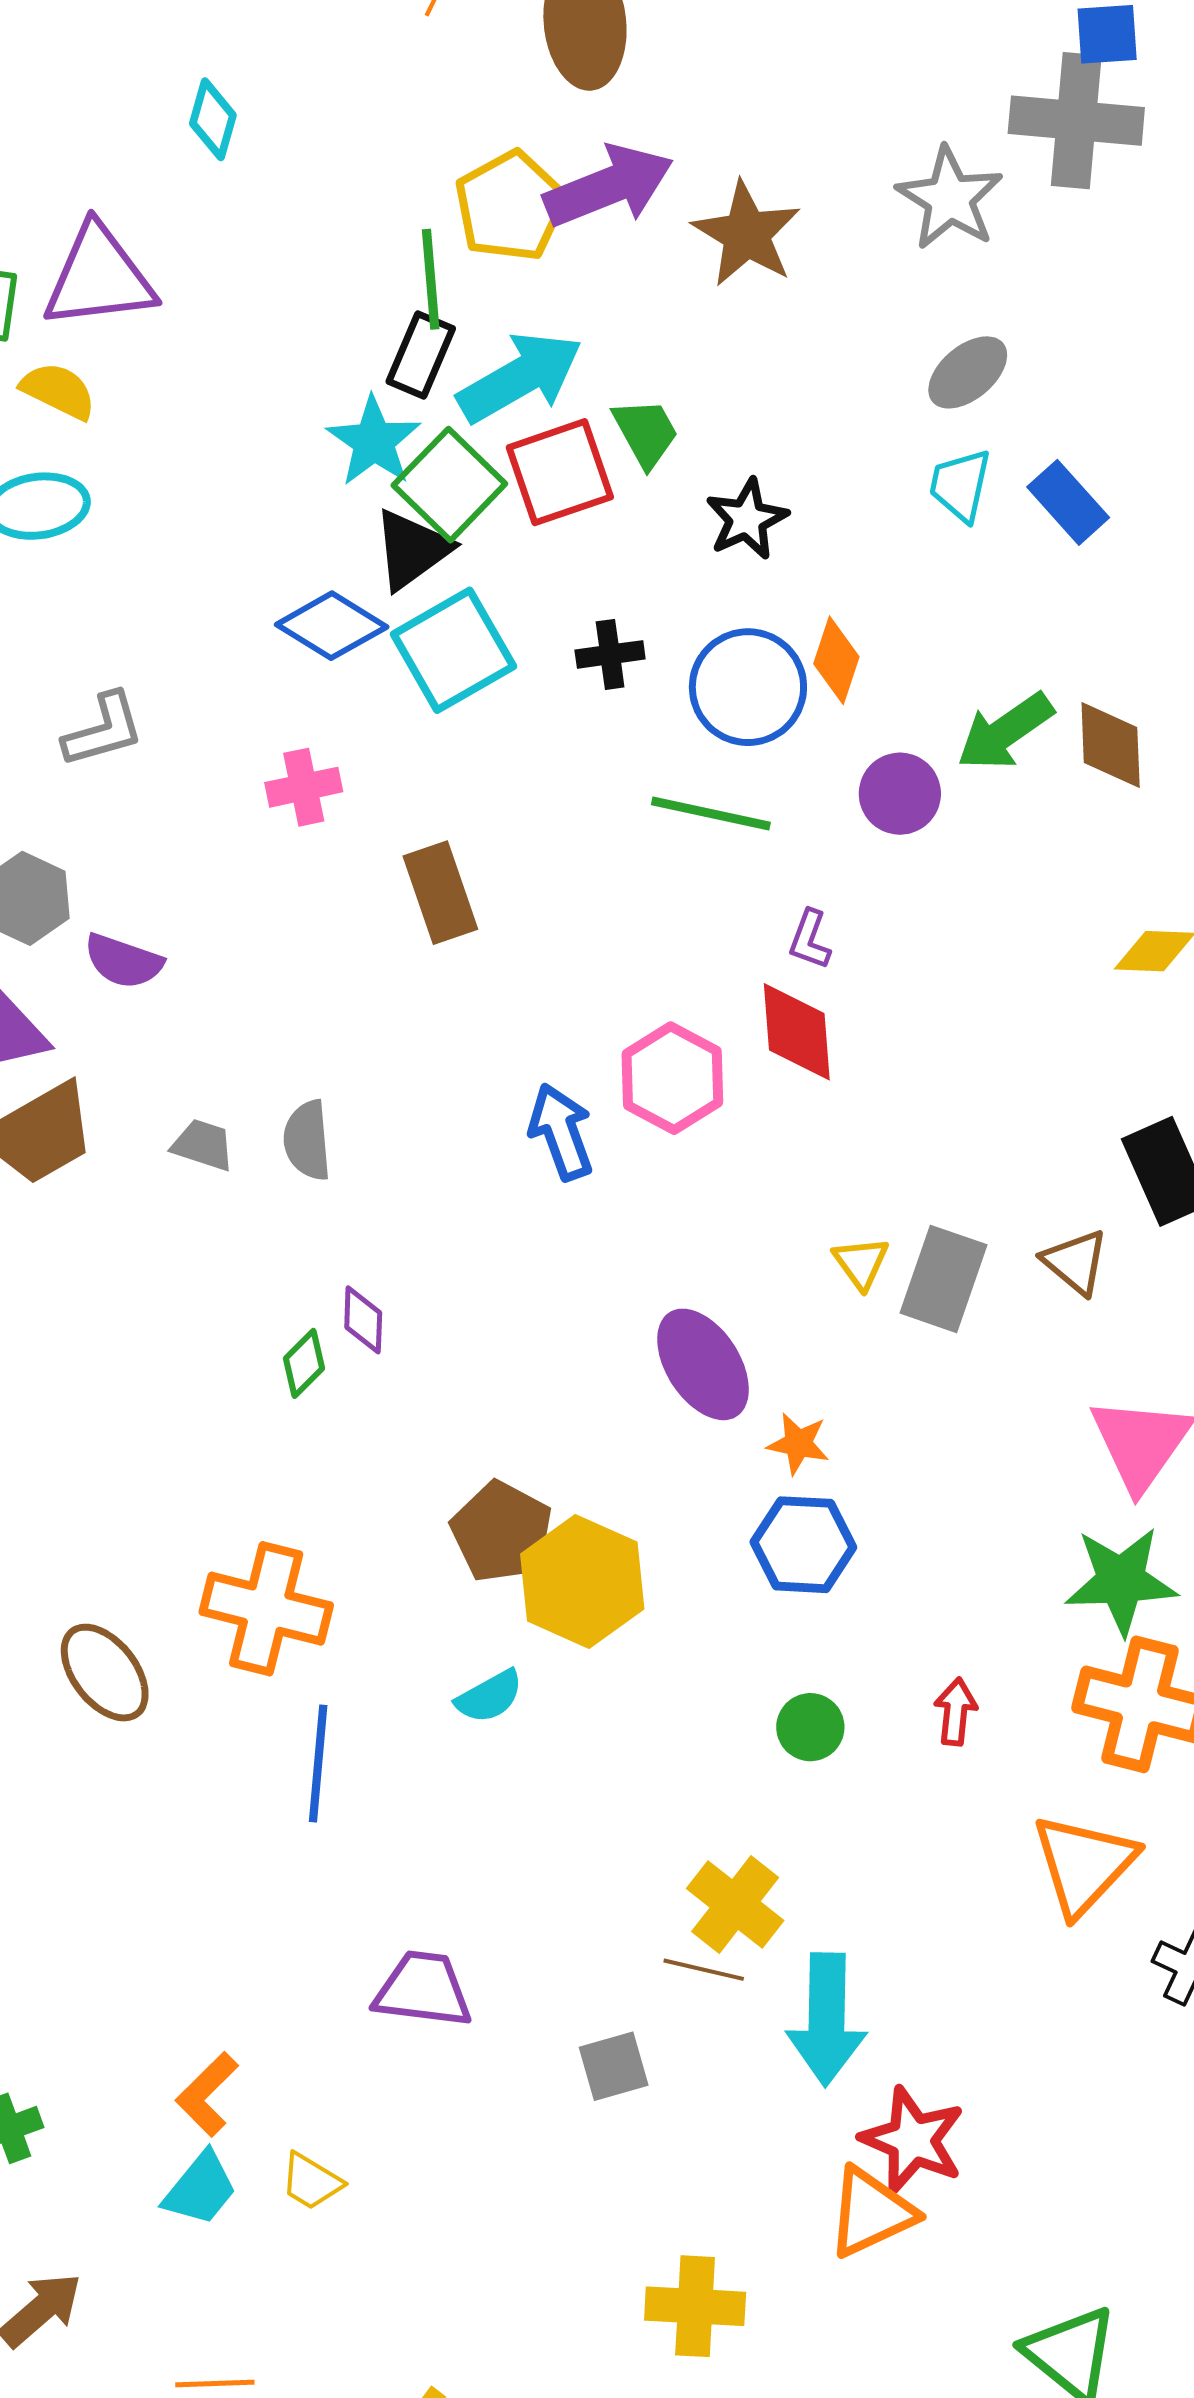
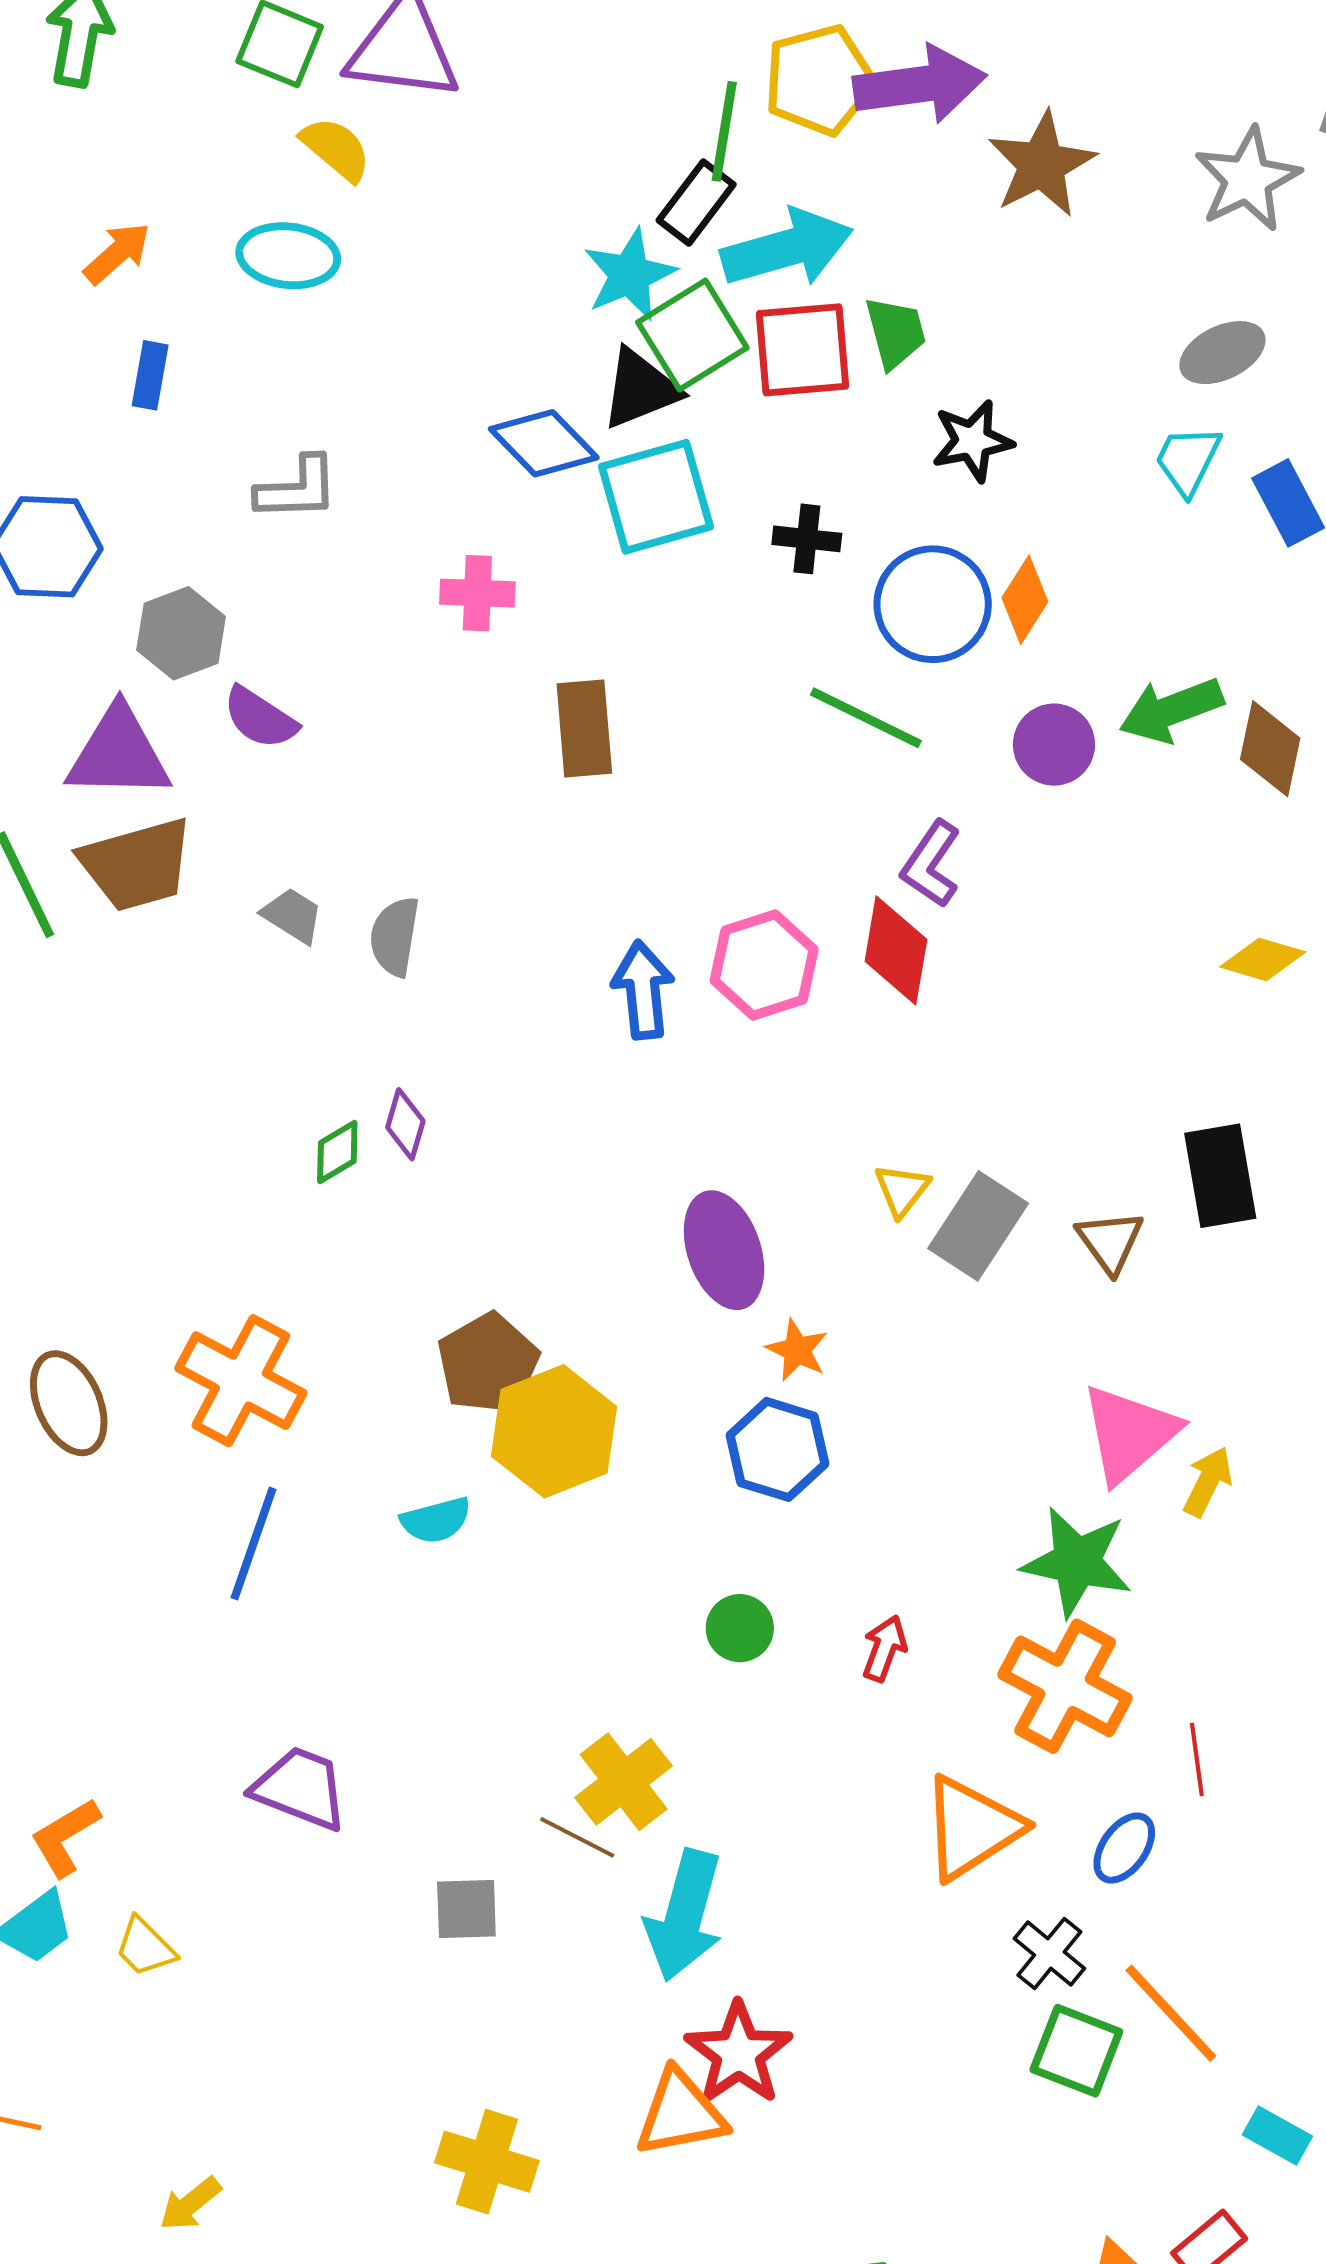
purple L-shape: (810, 940) -> (931, 864), size x1.4

